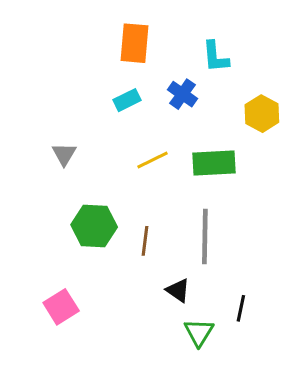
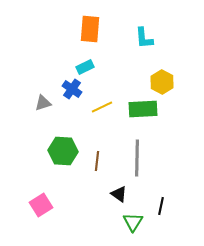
blue cross: (182, 94) -> (72, 89), moved
yellow hexagon: (262, 114) -> (162, 82), moved
gray triangle: (64, 154) -> (43, 103), turned 42

